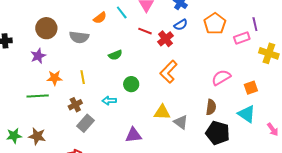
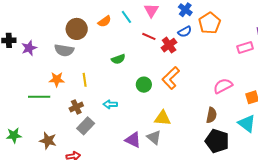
orange pentagon: (215, 24) -> (210, 23), moved
brown circle: (46, 28) -> (77, 29), moved
gray semicircle: (79, 37) -> (64, 50), moved
purple star: (38, 56) -> (29, 48), moved
green circle: (131, 84) -> (144, 85), moved
gray triangle: (181, 122) -> (154, 137), moved
purple triangle: (133, 135) -> (133, 140), turned 30
brown star: (37, 136) -> (48, 141), moved

